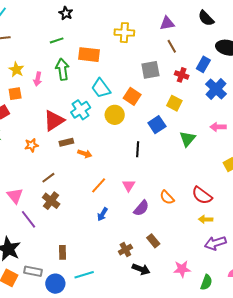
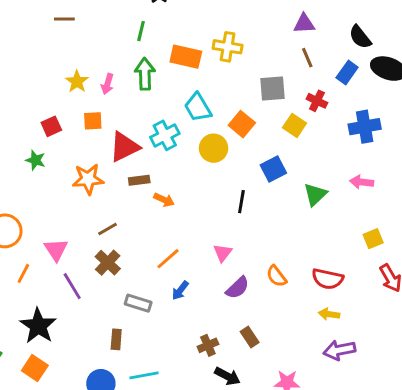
black semicircle: (206, 18) -> (360, 37), moved
yellow cross: (124, 33) -> (228, 47), moved
green line: (57, 40) -> (141, 31), turned -64
blue rectangle: (203, 64) -> (347, 73), moved
yellow star: (16, 70) -> (77, 82), moved
blue cross: (216, 89) -> (365, 127), turned 30
orange square: (15, 94) -> (93, 121), moved
yellow square: (174, 103) -> (294, 125), moved
orange star: (31, 145) -> (88, 179), size x1.5
orange line: (99, 185) -> (168, 259), moved
red semicircle: (202, 195) -> (327, 279), turned -30
gray rectangle: (33, 271) -> (138, 303), moved

